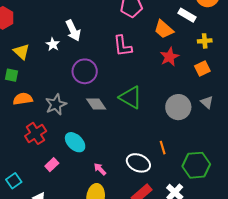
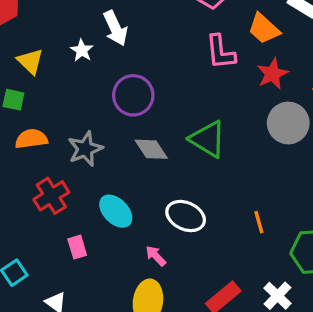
pink L-shape: (123, 46) -> (220, 52), moved
gray circle: (178, 107) -> (288, 123), moved
white ellipse: (138, 163) -> (186, 216), moved
pink rectangle: (52, 165) -> (77, 247), turned -64

